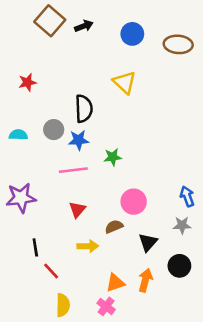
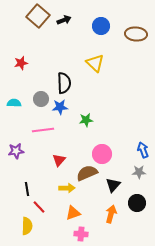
pink line: (73, 170) -> (43, 130), moved
purple star: (21, 198) -> (16, 151), size x0.7
brown semicircle: (114, 227) -> (87, 173), size x1.5
orange triangle: (115, 283) -> (73, 213), moved
yellow semicircle: (63, 305) -> (27, 226), moved
pink cross: (106, 306) -> (81, 234), turned -32

